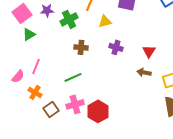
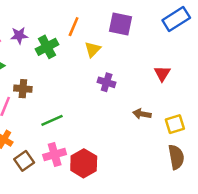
yellow triangle: (105, 21) -> (93, 49), turned -32
brown cross: (81, 47) -> (23, 89), moved
red triangle: (149, 51) -> (162, 73), moved

